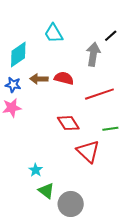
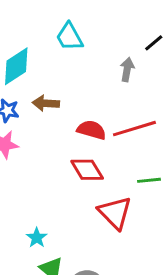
gray arrow: (93, 54) -> (127, 69), size x0.7
red semicircle: (64, 78) -> (92, 130), moved

